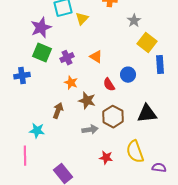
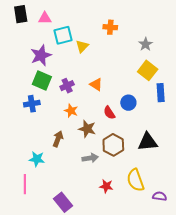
gray star: (134, 21) -> (146, 44), moved
blue cross: (22, 76) -> (32, 104), moved

